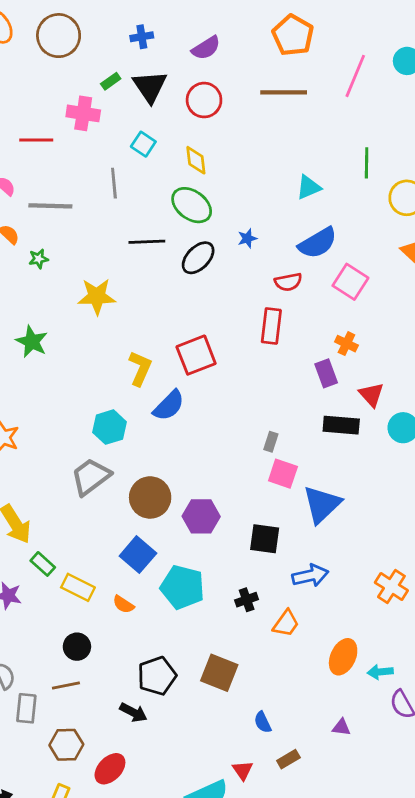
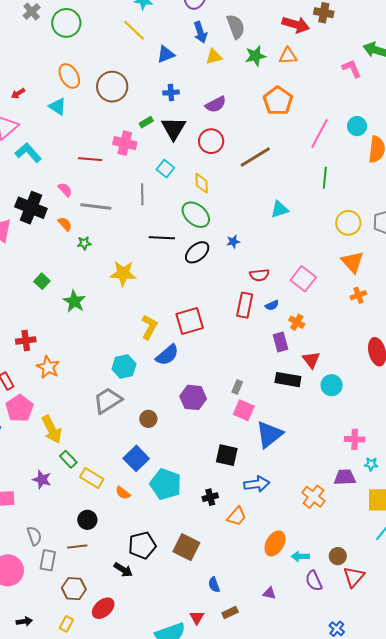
brown line: (284, 92) -> (255, 157), moved, turned -36
green line: (367, 163) -> (325, 178), moved
blue semicircle: (318, 243) -> (272, 305), moved, size x0.5
brown circle: (150, 497) -> (148, 419), size x0.6
purple hexagon: (201, 516) -> (193, 397), moved

